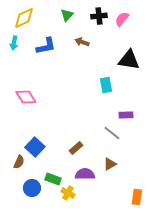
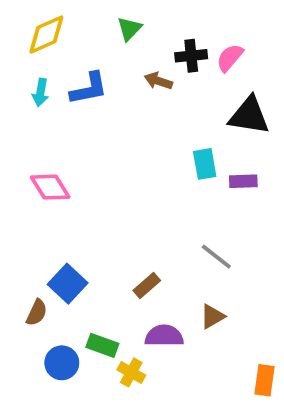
black cross: (99, 16) -> (191, 56), moved
pink semicircle: (122, 19) -> (230, 58), moved
cyan arrow: (14, 43) -> (41, 92), moved
purple rectangle: (126, 115) -> (243, 181), moved

